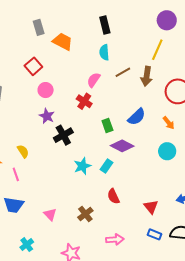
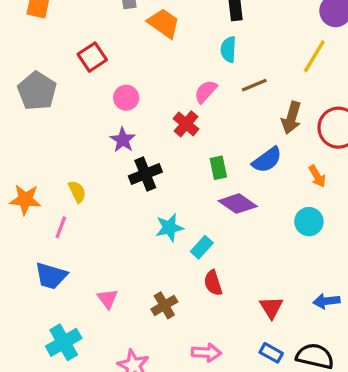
red square: (33, 66) -> (92, 57), moved
brown arrow: (147, 76) -> (291, 118), moved
cyan rectangle: (107, 166) -> (202, 247), moved
pink line: (16, 174) -> (61, 227), turned 32
cyan cross: (27, 245) -> (64, 342), size x1.5

